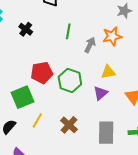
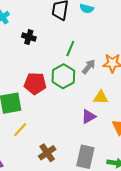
black cross: (26, 29) -> (29, 37), turned -32
green hexagon: (70, 81) -> (63, 76), moved
brown cross: (69, 125) -> (47, 153), moved

